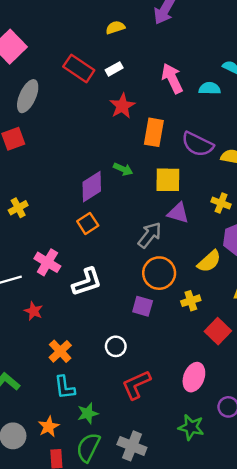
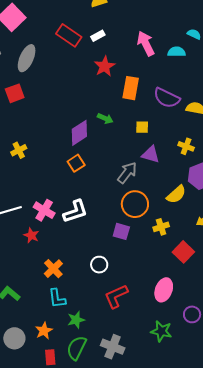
yellow square: (168, 180) -> (142, 127), size x0.6
pink cross: (47, 262) -> (44, 210), moved

